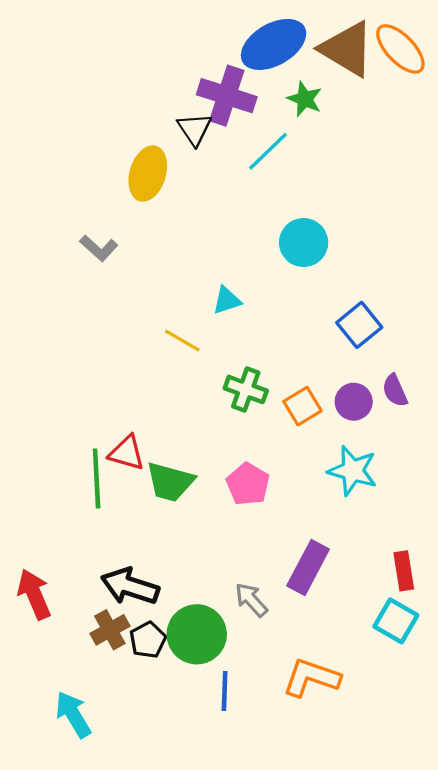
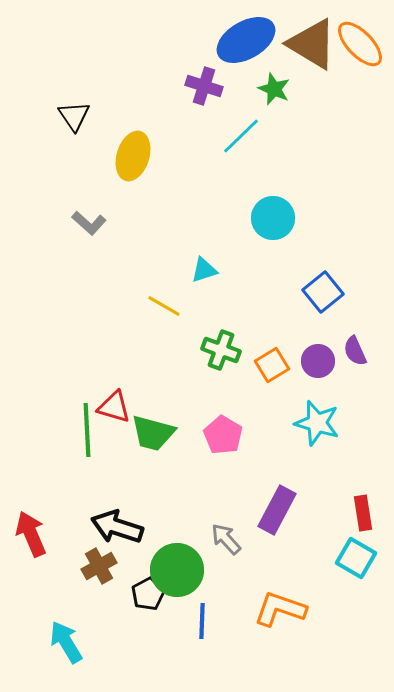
purple cross: (227, 96) -> (204, 86), size x0.7
black triangle: (195, 129) -> (74, 116), moved
black pentagon: (148, 640) -> (148, 594), moved

